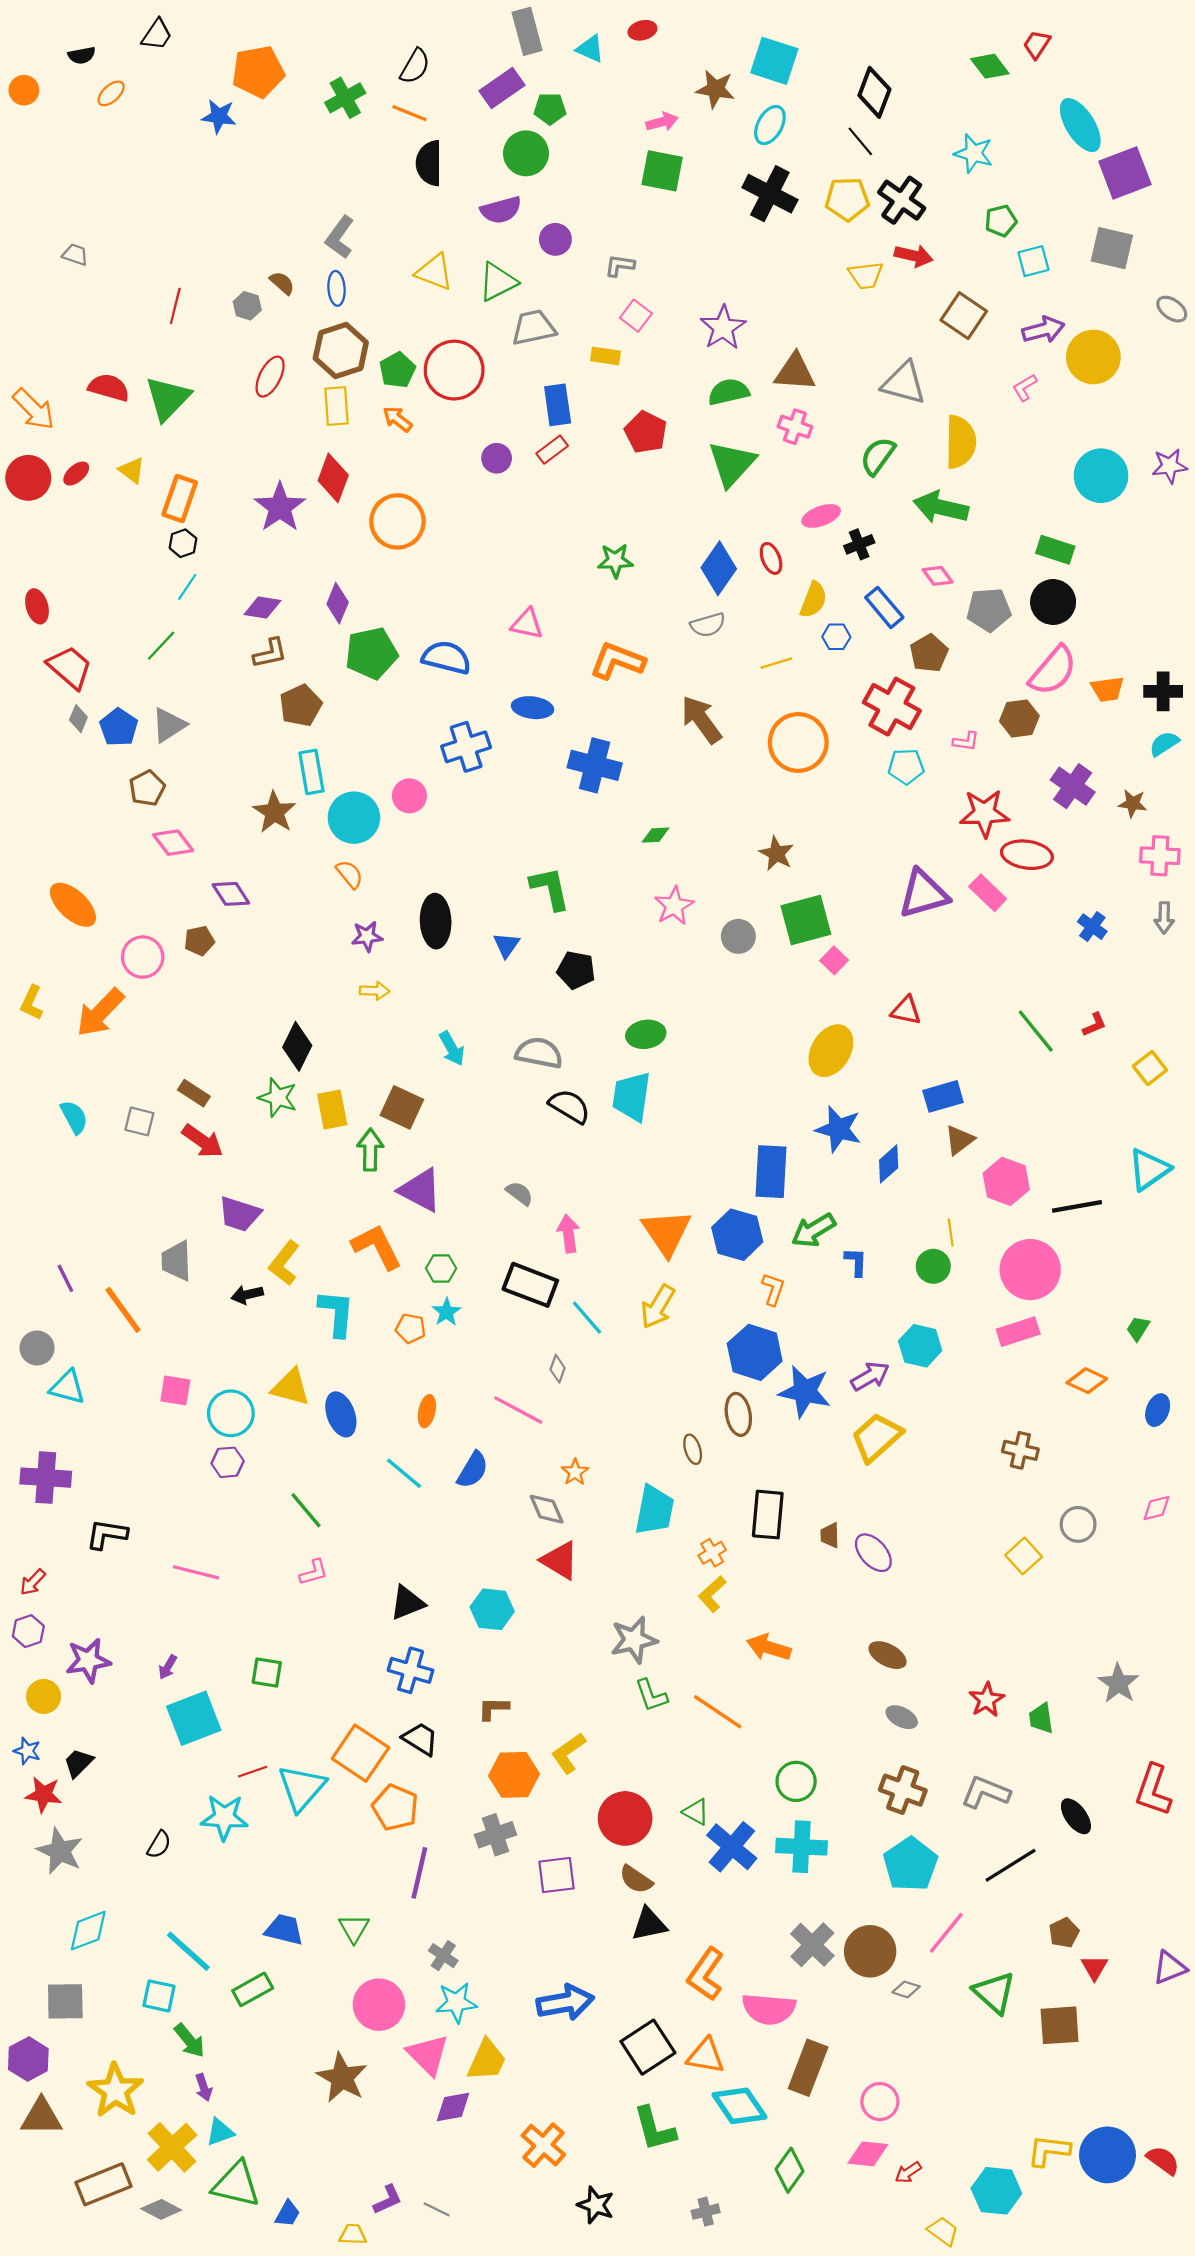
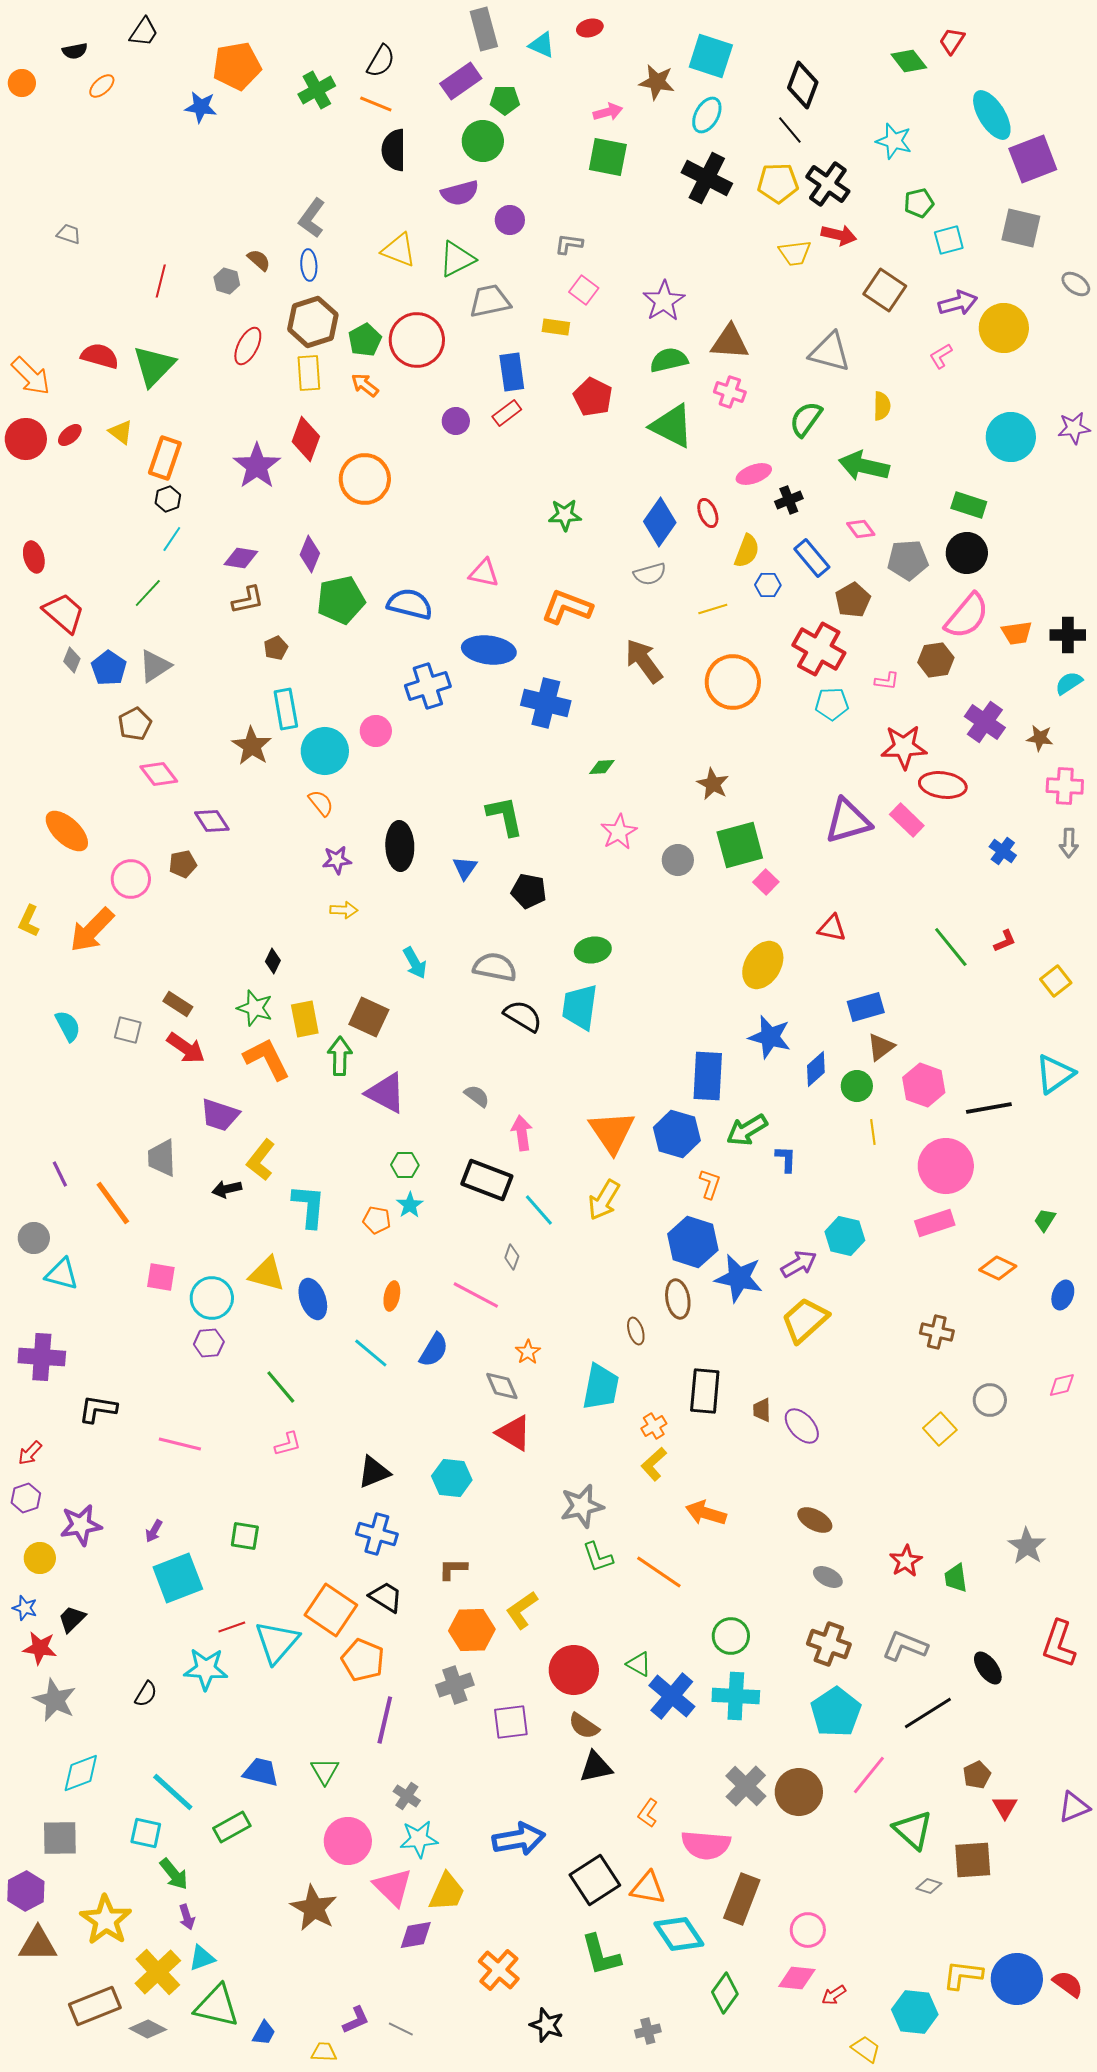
yellow semicircle: (960, 442) -> (882, 406), size x0.6
green triangle: (732, 464) -> (672, 426), turned -45
brown pentagon: (301, 705) -> (276, 648), size x0.6
blue ellipse: (533, 708) -> (489, 650), size x1.4
black diamond: (297, 1046) -> (273, 961), size x0.6
orange L-shape: (377, 1247) -> (267, 1059), moved
green circle: (933, 1266) -> (857, 1086), moved
orange L-shape: (706, 1974) -> (648, 1813), size x0.6
gray diamond: (906, 1989) -> (929, 1886), moved

